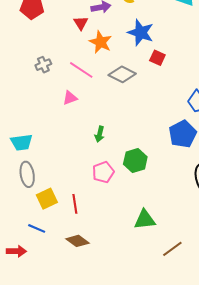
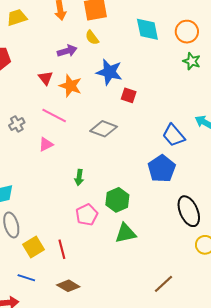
red triangle: (81, 23) -> (46, 78), moved
gray cross: (43, 65) -> (17, 124), moved
gray diamond: (122, 74) -> (104, 129), moved
green triangle: (145, 220) -> (126, 233), moved

